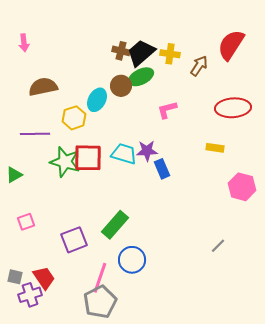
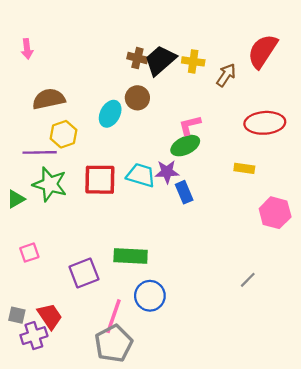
green ellipse: (141, 77) -> (185, 146), moved
yellow hexagon: (74, 118) -> (63, 134), moved
green star: (65, 162) -> (50, 184), moved
green rectangle: (115, 225) -> (131, 256), turned 52

